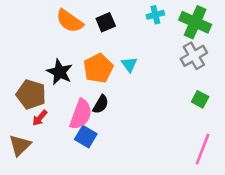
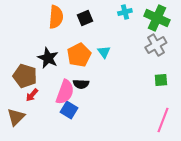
orange semicircle: (70, 21) -> (56, 17), turned -120
green square: (200, 99) -> (161, 80), turned -32
black semicircle: (101, 104) -> (81, 84), turned 63

